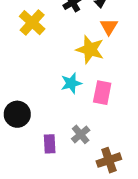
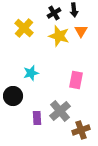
yellow star: (90, 49) -> (59, 36), moved
cyan star: (71, 83) -> (31, 73), moved
gray cross: (81, 134) -> (60, 111), size x1.5

